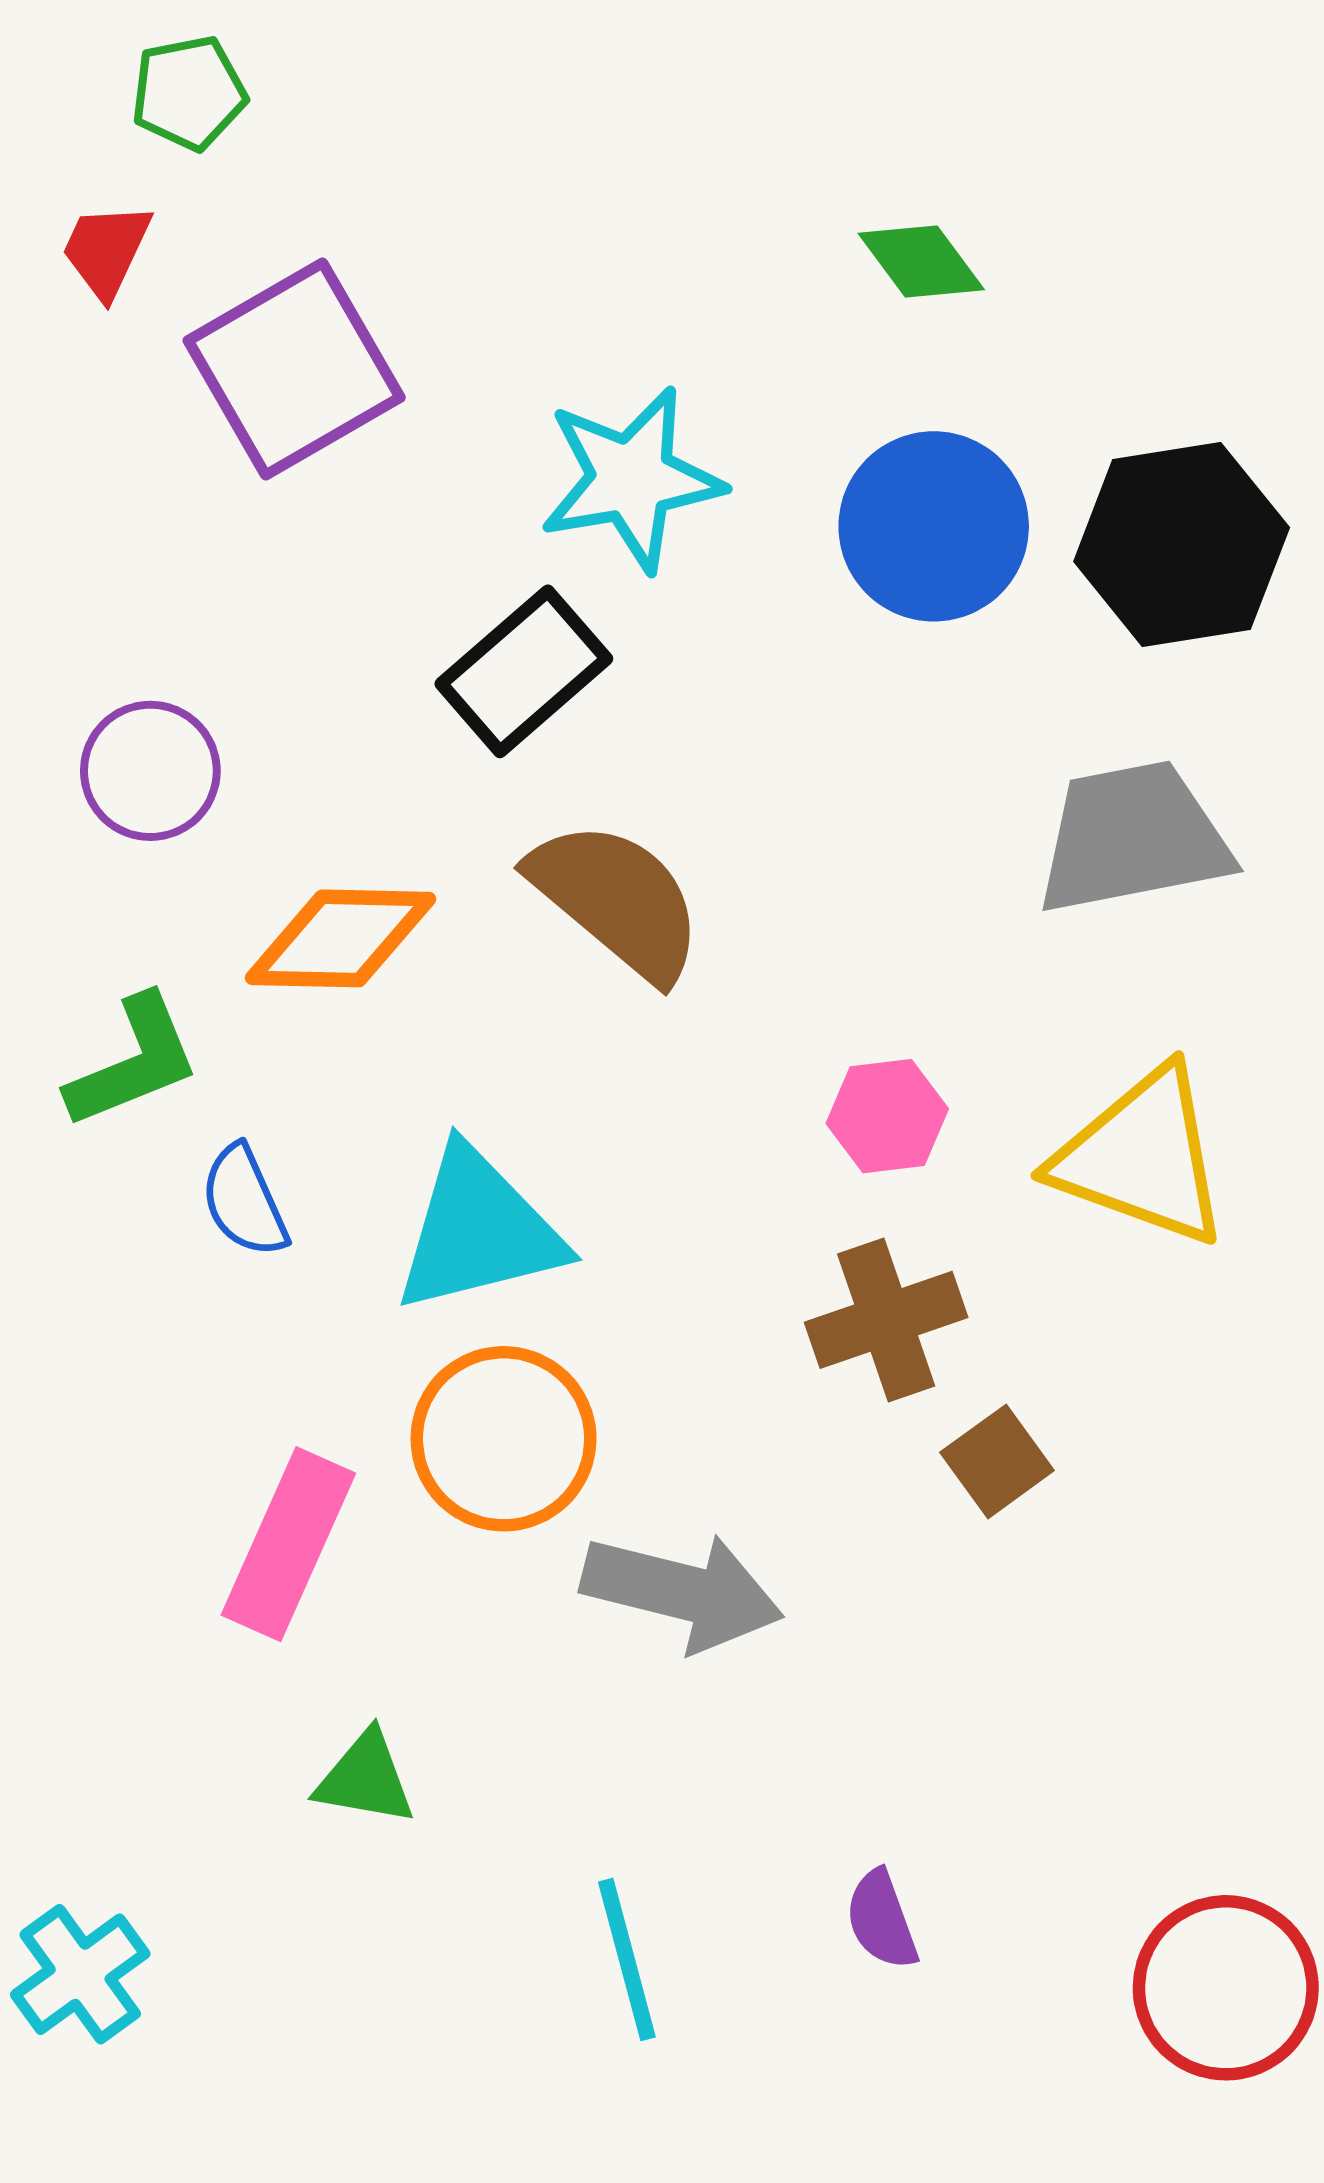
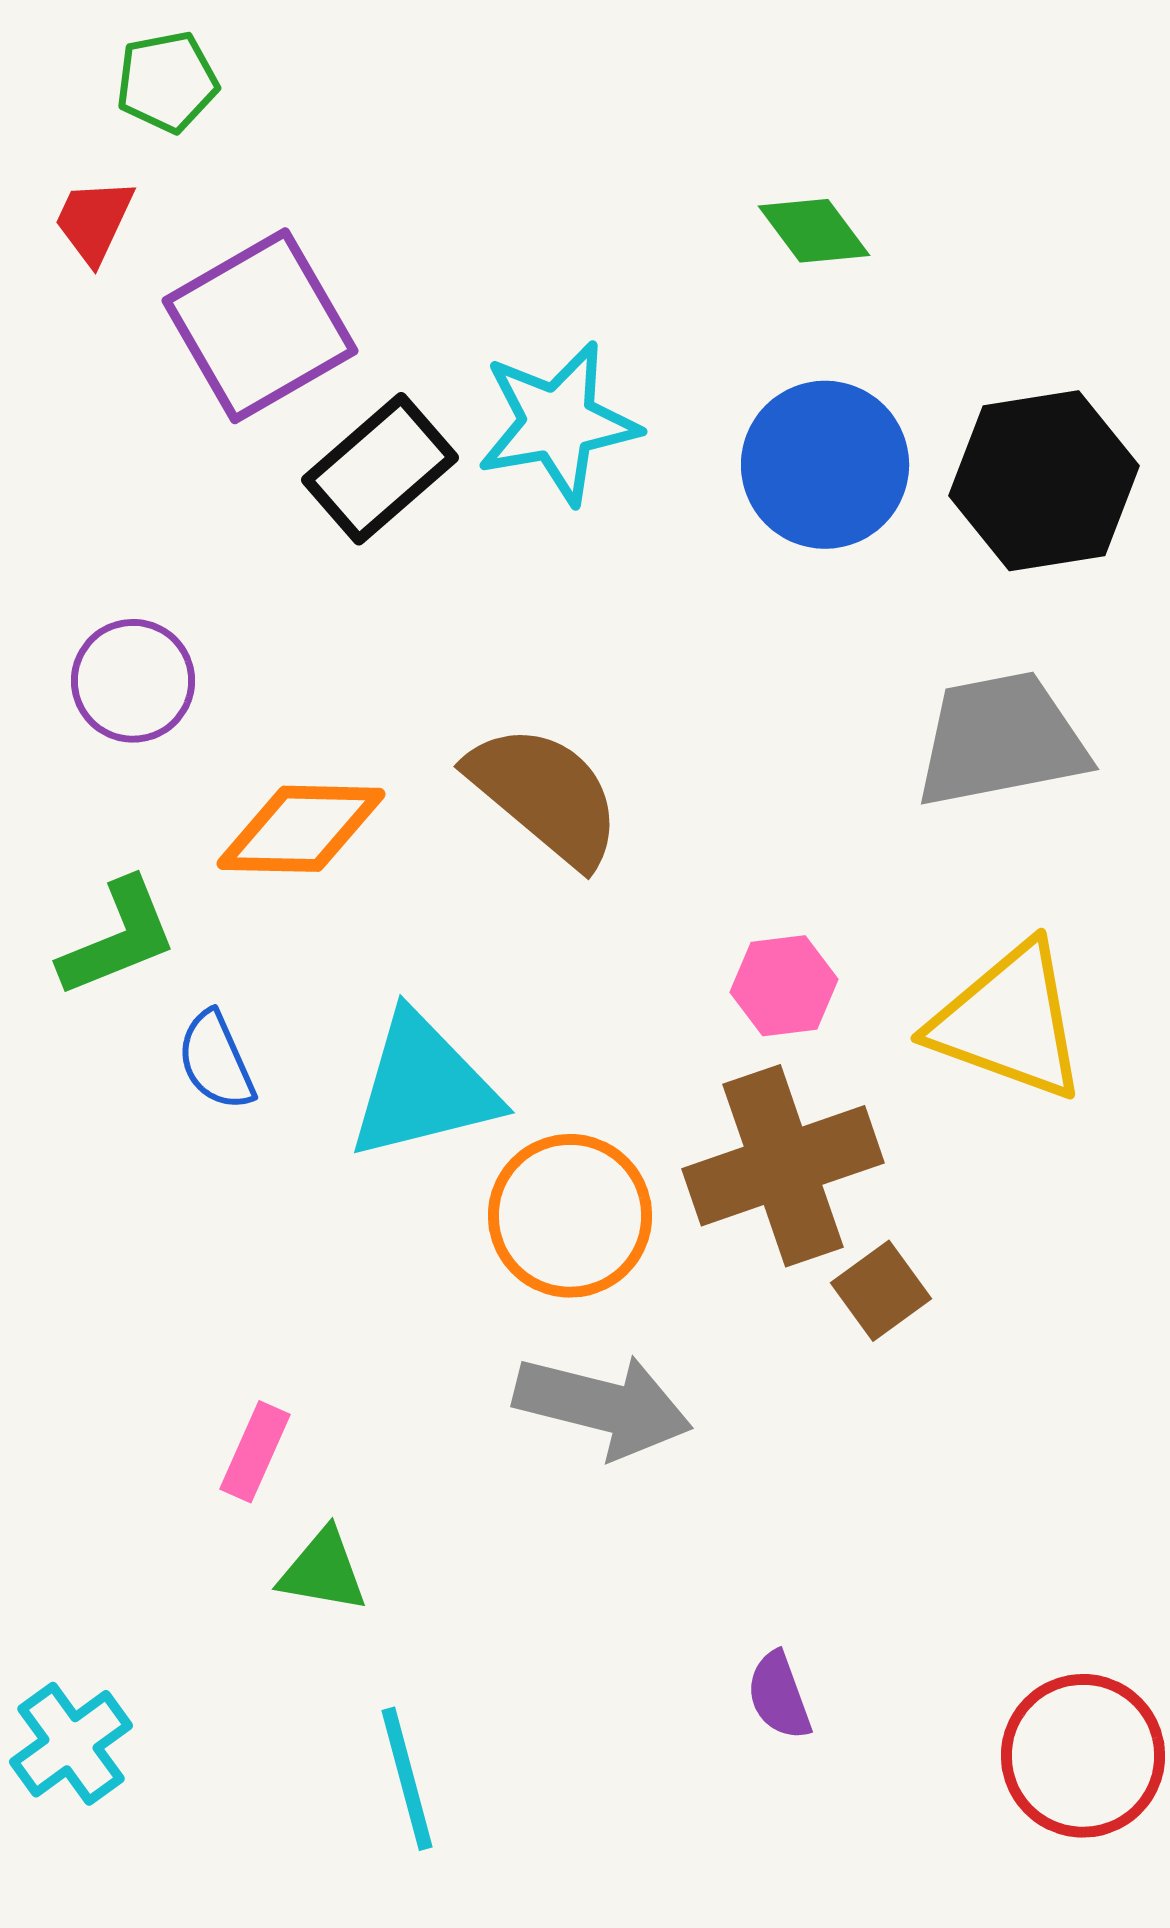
black rectangle: (524, 671) -> (380, 469), moved
brown cross: (886, 1320) -> (783, 1166), size x1.4
orange circle: (504, 1439) -> (570, 1216), moved
pink rectangle: (288, 1544) -> (255, 1452), moved, size x0.6
cyan line: (627, 1959) -> (407, 1779), moved

